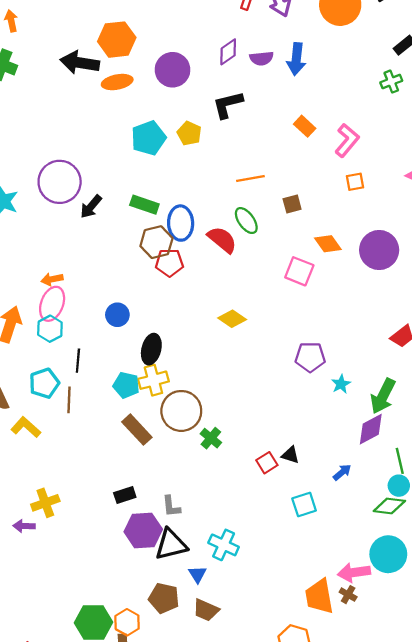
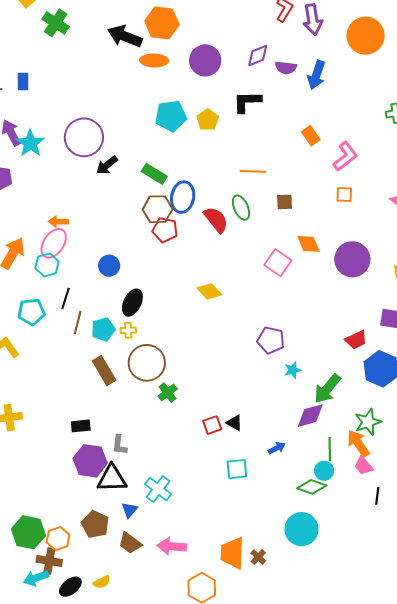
yellow cross: (153, 380) -> (128, 330), size x0.6
cyan pentagon: (126, 385) -> (103, 329), turned 30
brown line: (69, 400) -> (78, 322), moved
pink arrow: (354, 572) -> (172, 546), moved

